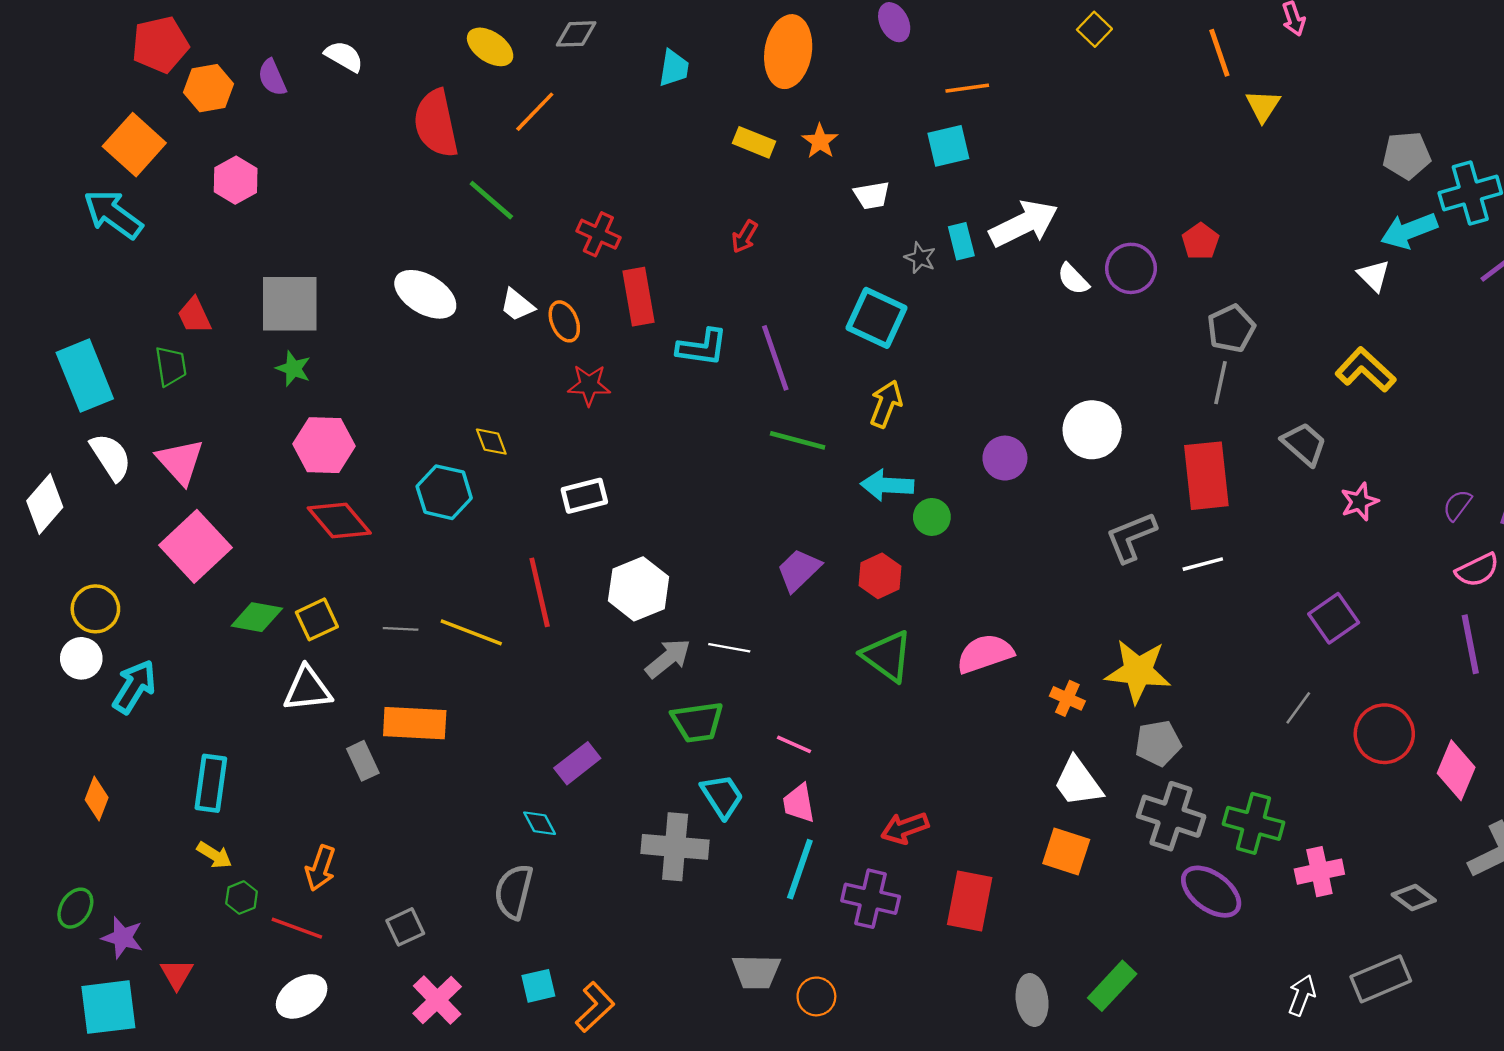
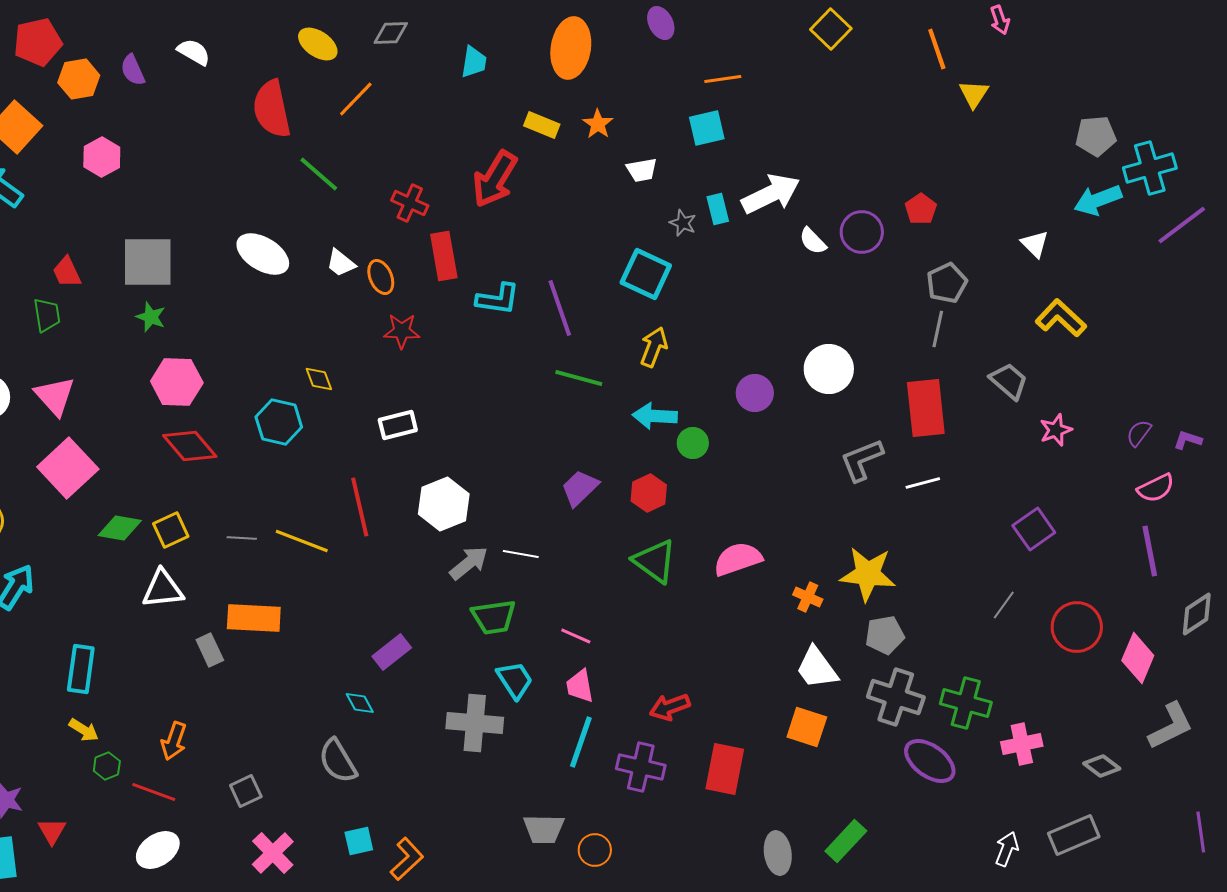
yellow square: (1094, 29) -> (831, 29), size x1.4
red arrow: (745, 237) -> (495, 179), moved, size x2.0
white triangle: (1374, 275) -> (1035, 244), moved
gray semicircle: (514, 892) -> (338, 761), turned -45

